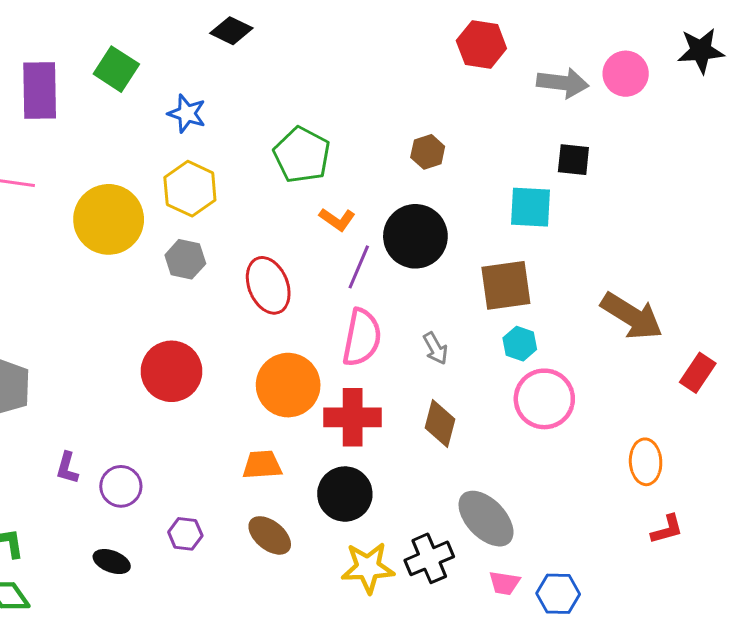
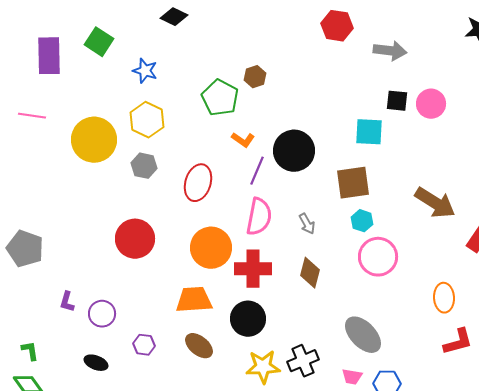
pink circle: (626, 74) -> (431, 104), moved
brown hexagon: (428, 152) -> (255, 77), moved
red ellipse: (268, 285) -> (198, 183), turned 39
orange trapezoid: (262, 465) -> (194, 300), size x1.4
gray ellipse: (486, 519) -> (363, 335), moved
red L-shape: (667, 529) -> (458, 342), size x1.4

